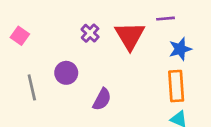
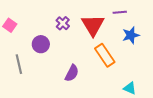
purple circle: (66, 73) -> (41, 44), moved
orange rectangle: (176, 86) -> (105, 55), moved, turned -30

